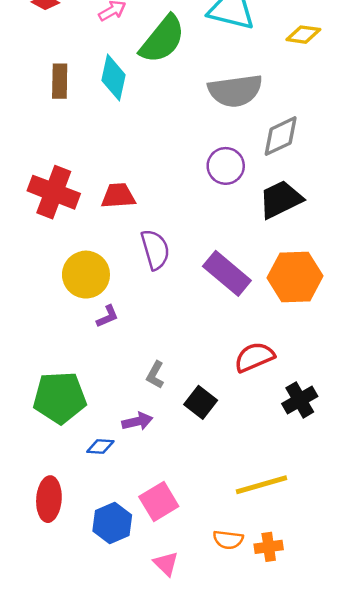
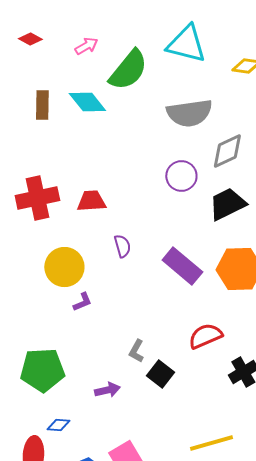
cyan diamond: (113, 78) -> (87, 102), turned -51
red cross: (54, 192) -> (37, 198), turned -33
purple semicircle: (155, 250) -> (122, 246), size x0.7
gray L-shape: (155, 375) -> (136, 351), moved
blue diamond: (100, 447) -> (58, 425), moved

